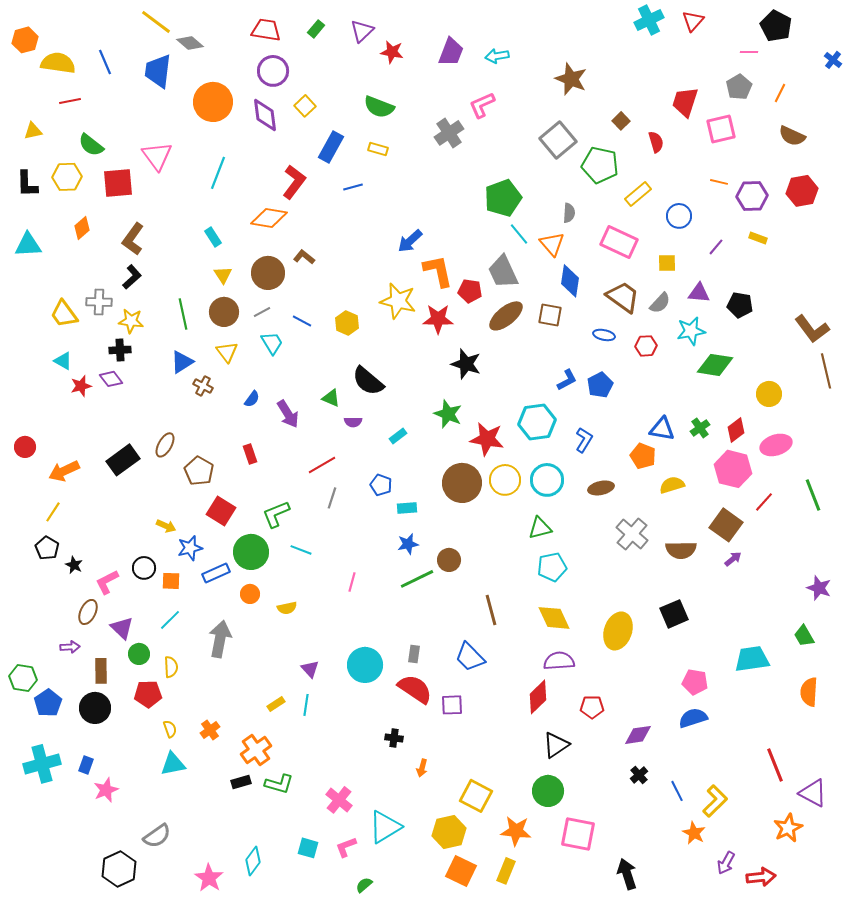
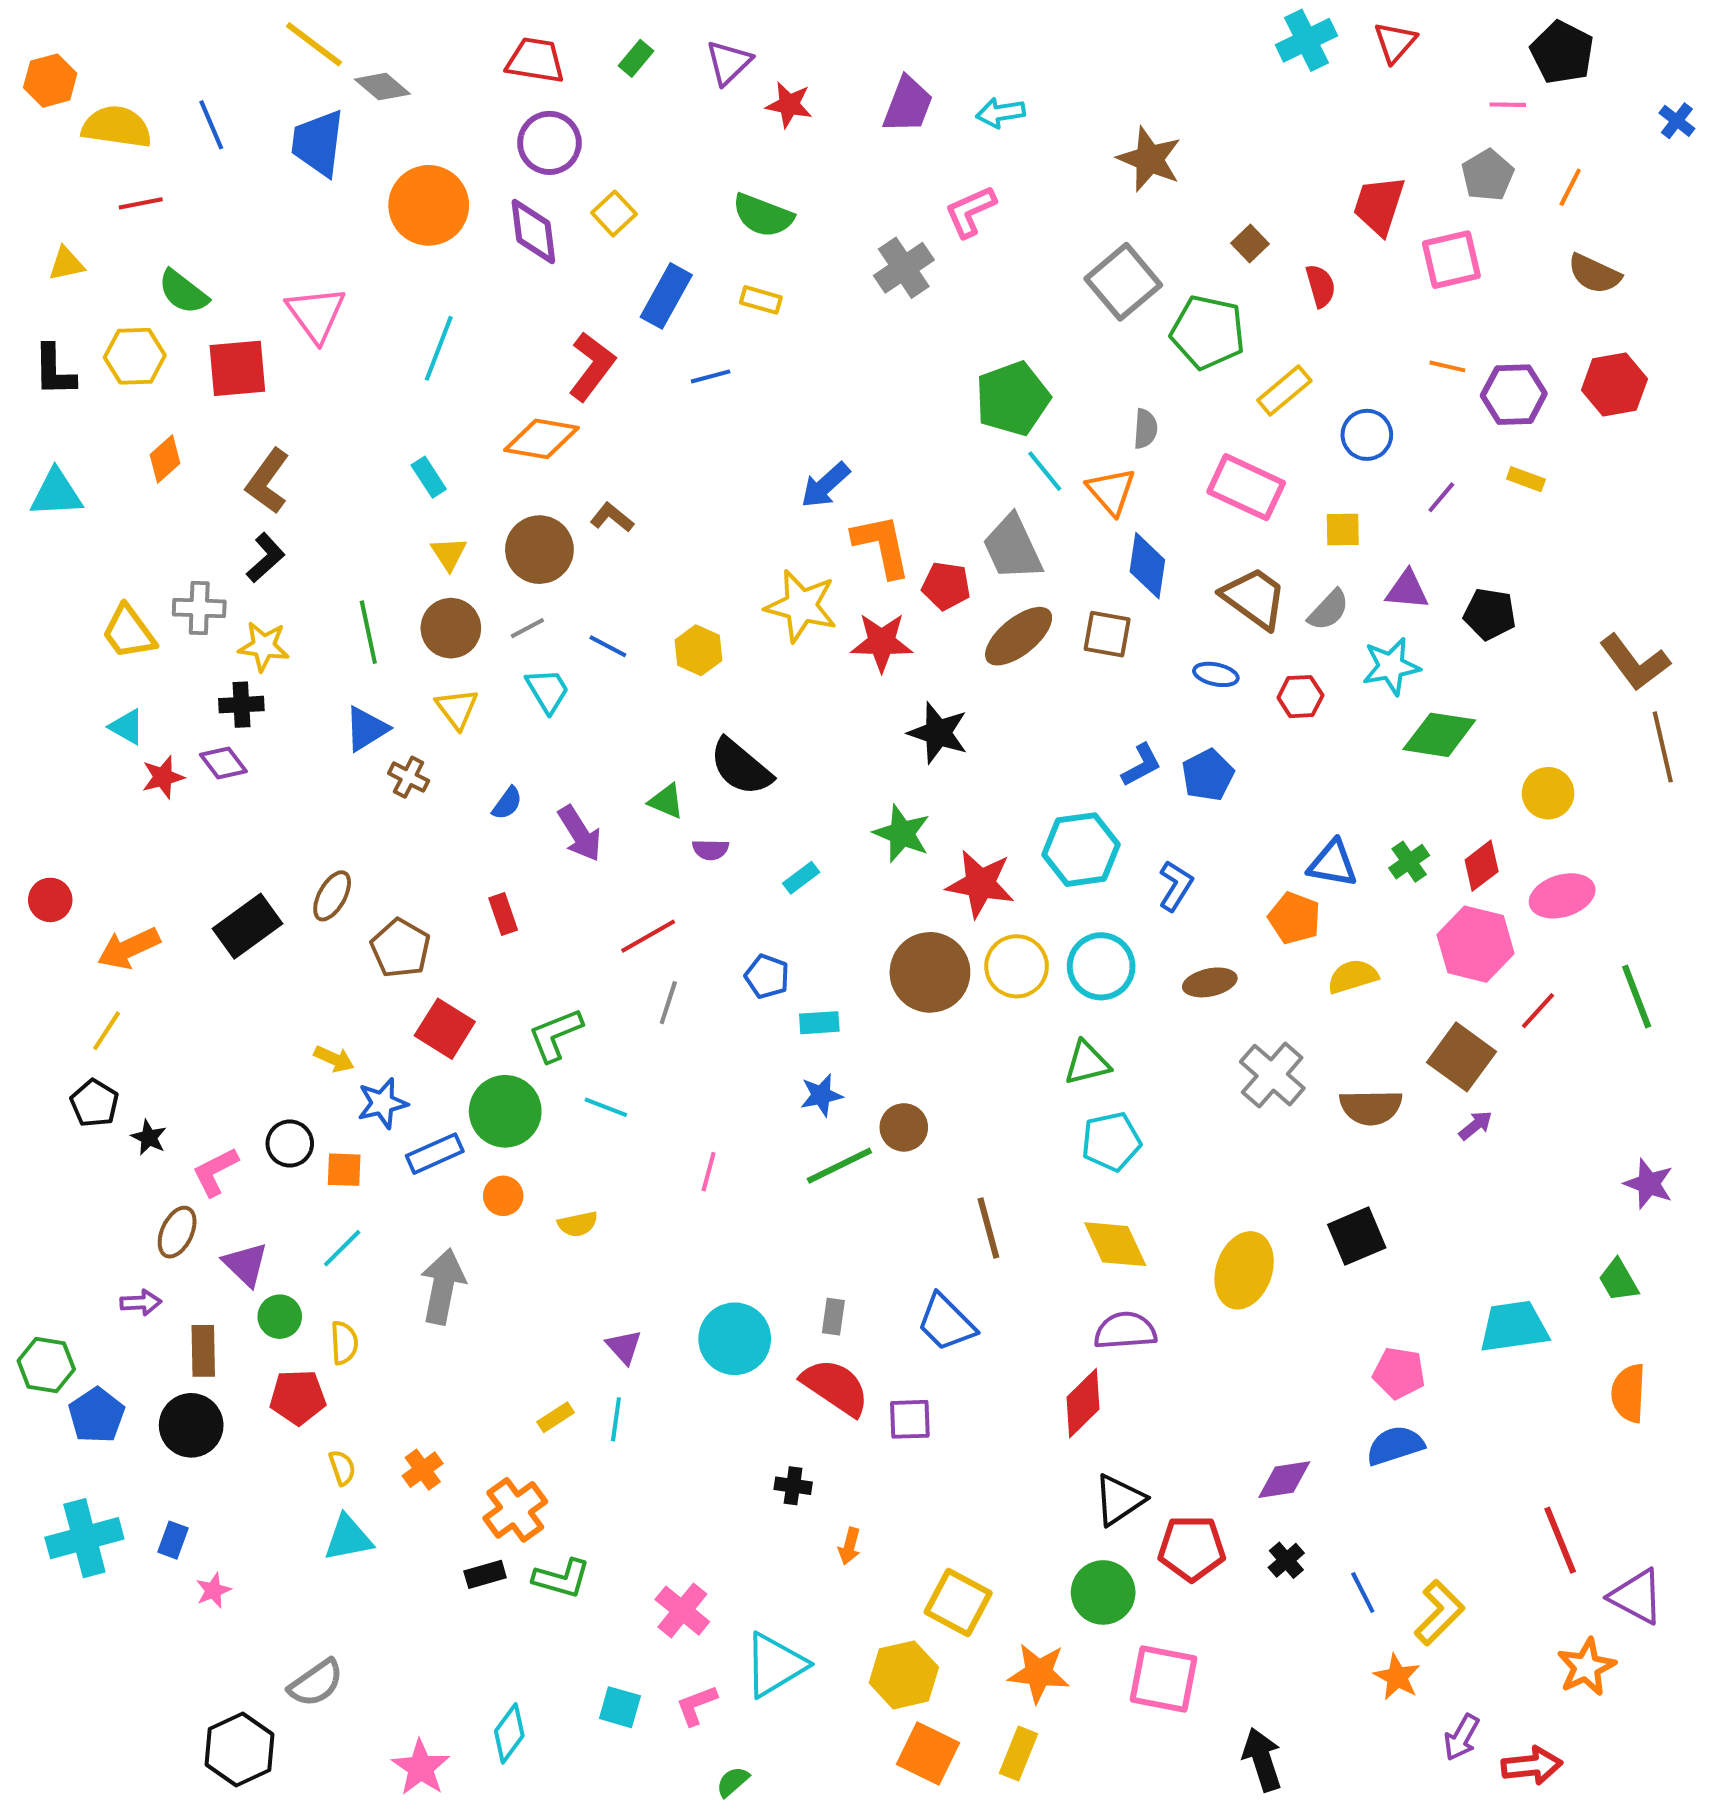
red pentagon: (592, 707) -> (1192, 1548), moved, size x1.4
pink star: (106, 790) -> (213, 1590), size x0.7

